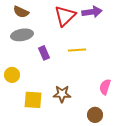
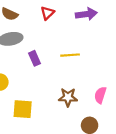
red triangle: (65, 16) -> (47, 13), moved, size x0.6
brown star: (62, 94) -> (68, 97), moved

